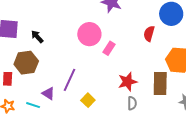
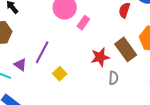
brown rectangle: (160, 83) -> (126, 49), moved, turned -40
gray semicircle: (132, 103) -> (114, 78), moved

